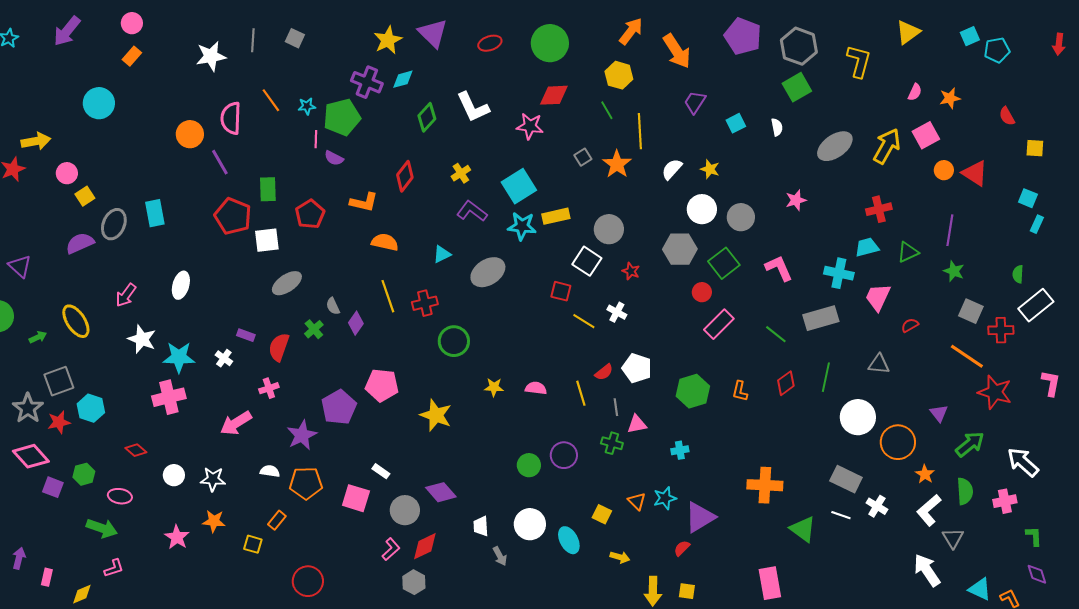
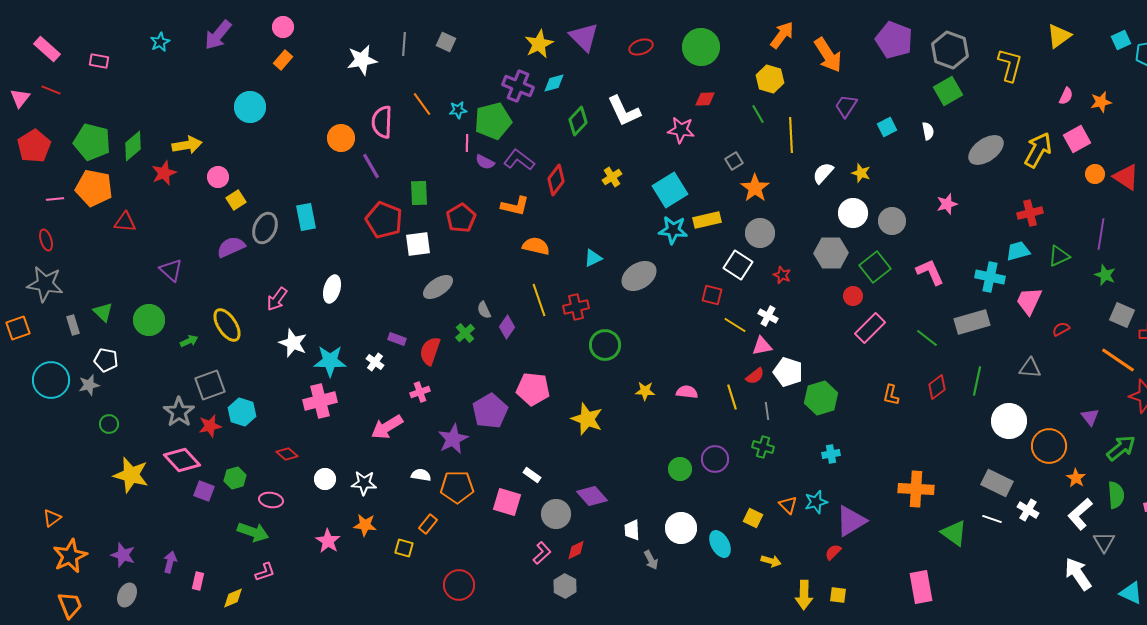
red diamond: (554, 95) -> (705, 99), size x0.7
orange star: (617, 164) -> (755, 188), moved
purple L-shape: (472, 211) -> (519, 160), moved
green hexagon: (693, 391) -> (821, 398), moved
pink triangle: (637, 424) -> (762, 346), moved
red diamond: (425, 546) -> (576, 550), size x0.7

